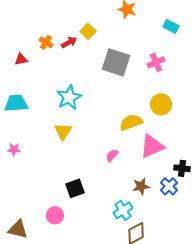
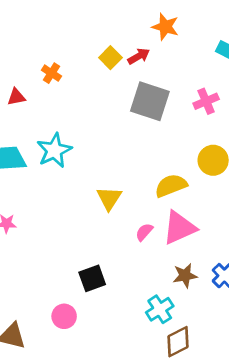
red arrow: (69, 42) -> (139, 56), moved
cyan star: (69, 97) -> (54, 150), moved
yellow triangle: (63, 131) -> (109, 198), moved
pink triangle: (152, 146) -> (179, 228), moved

